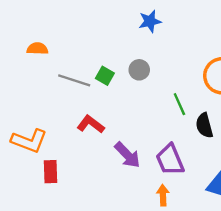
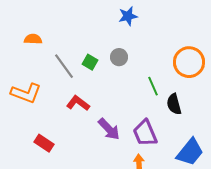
gray line: (74, 80) -> (64, 66), turned 36
orange L-shape: (29, 141) -> (26, 93), moved
red rectangle: (50, 172) -> (44, 143), turned -54

